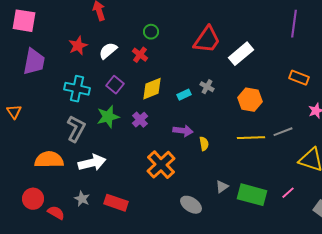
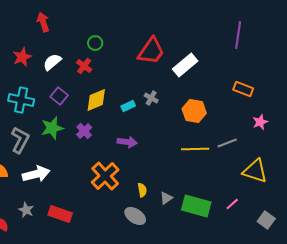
yellow semicircle: (204, 144) -> (142, 190), moved

